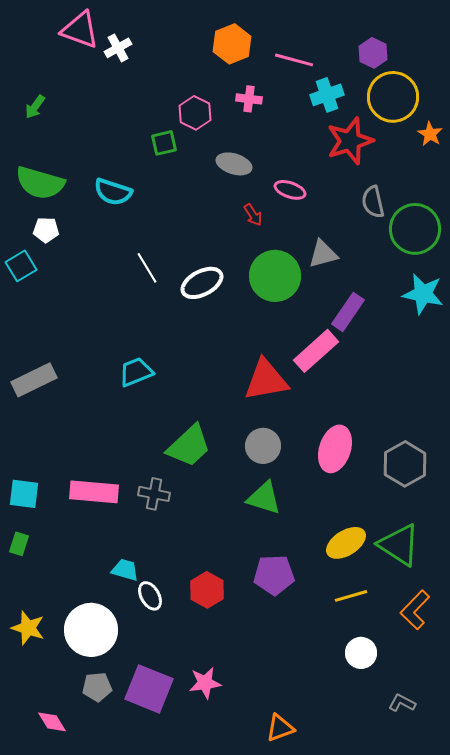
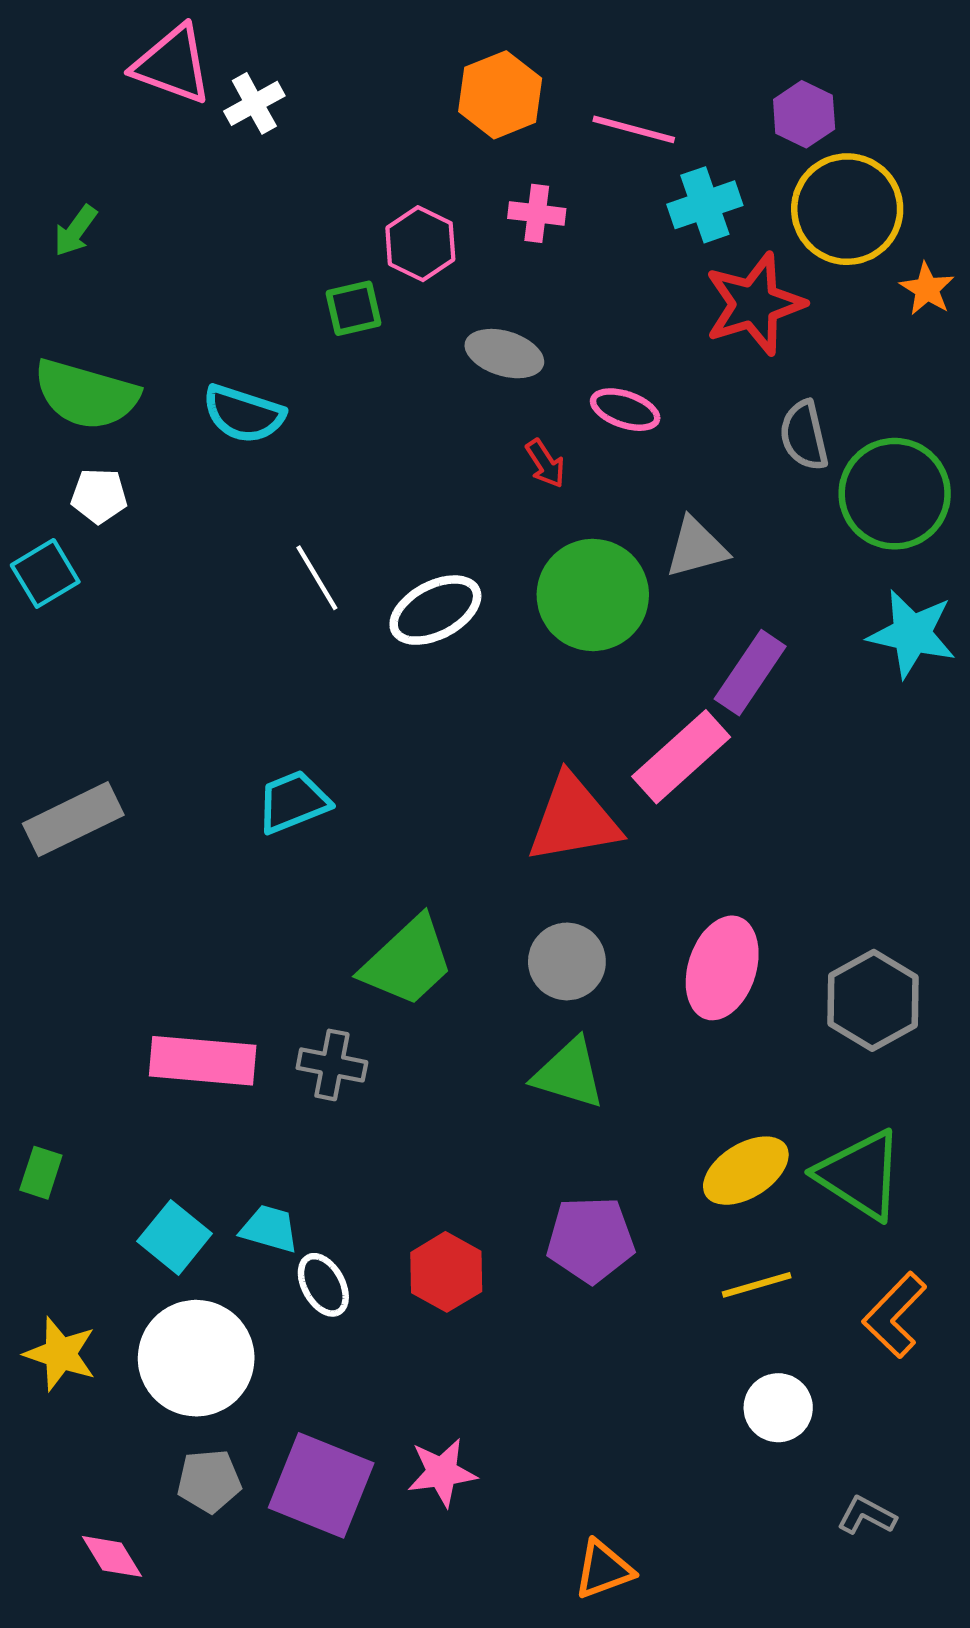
cyan square: (24, 494) -> (175, 1237), moved, turned 32

